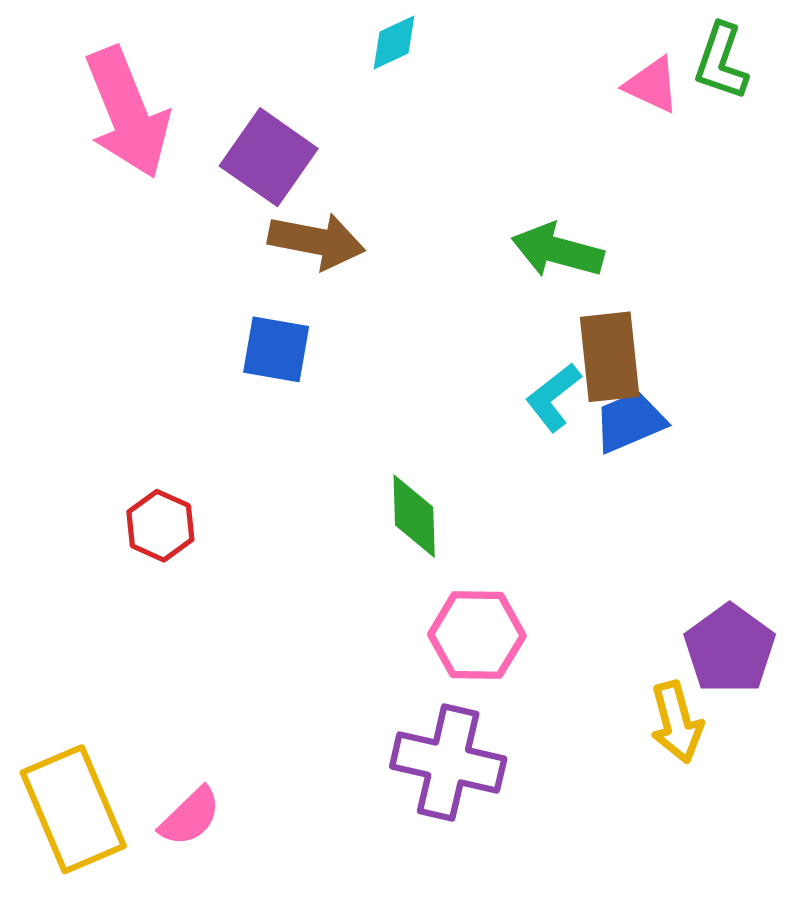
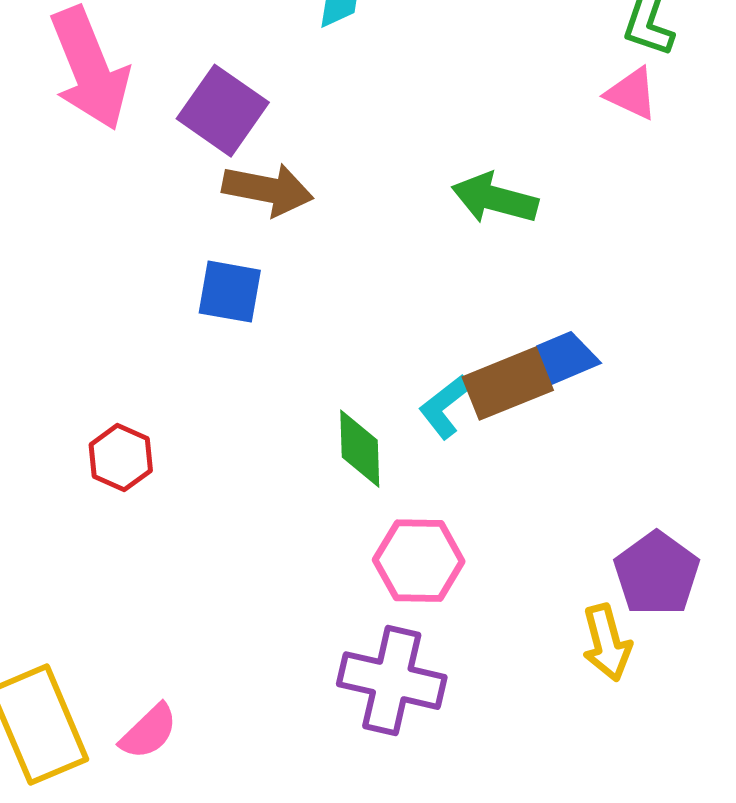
pink triangle: (652, 85) -> (632, 94), moved
brown rectangle: (610, 357) -> (508, 384), moved, turned 74
cyan L-shape: (553, 397) -> (445, 407), moved

